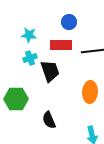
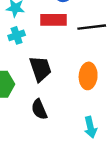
black trapezoid: (50, 71) -> (40, 69), moved

